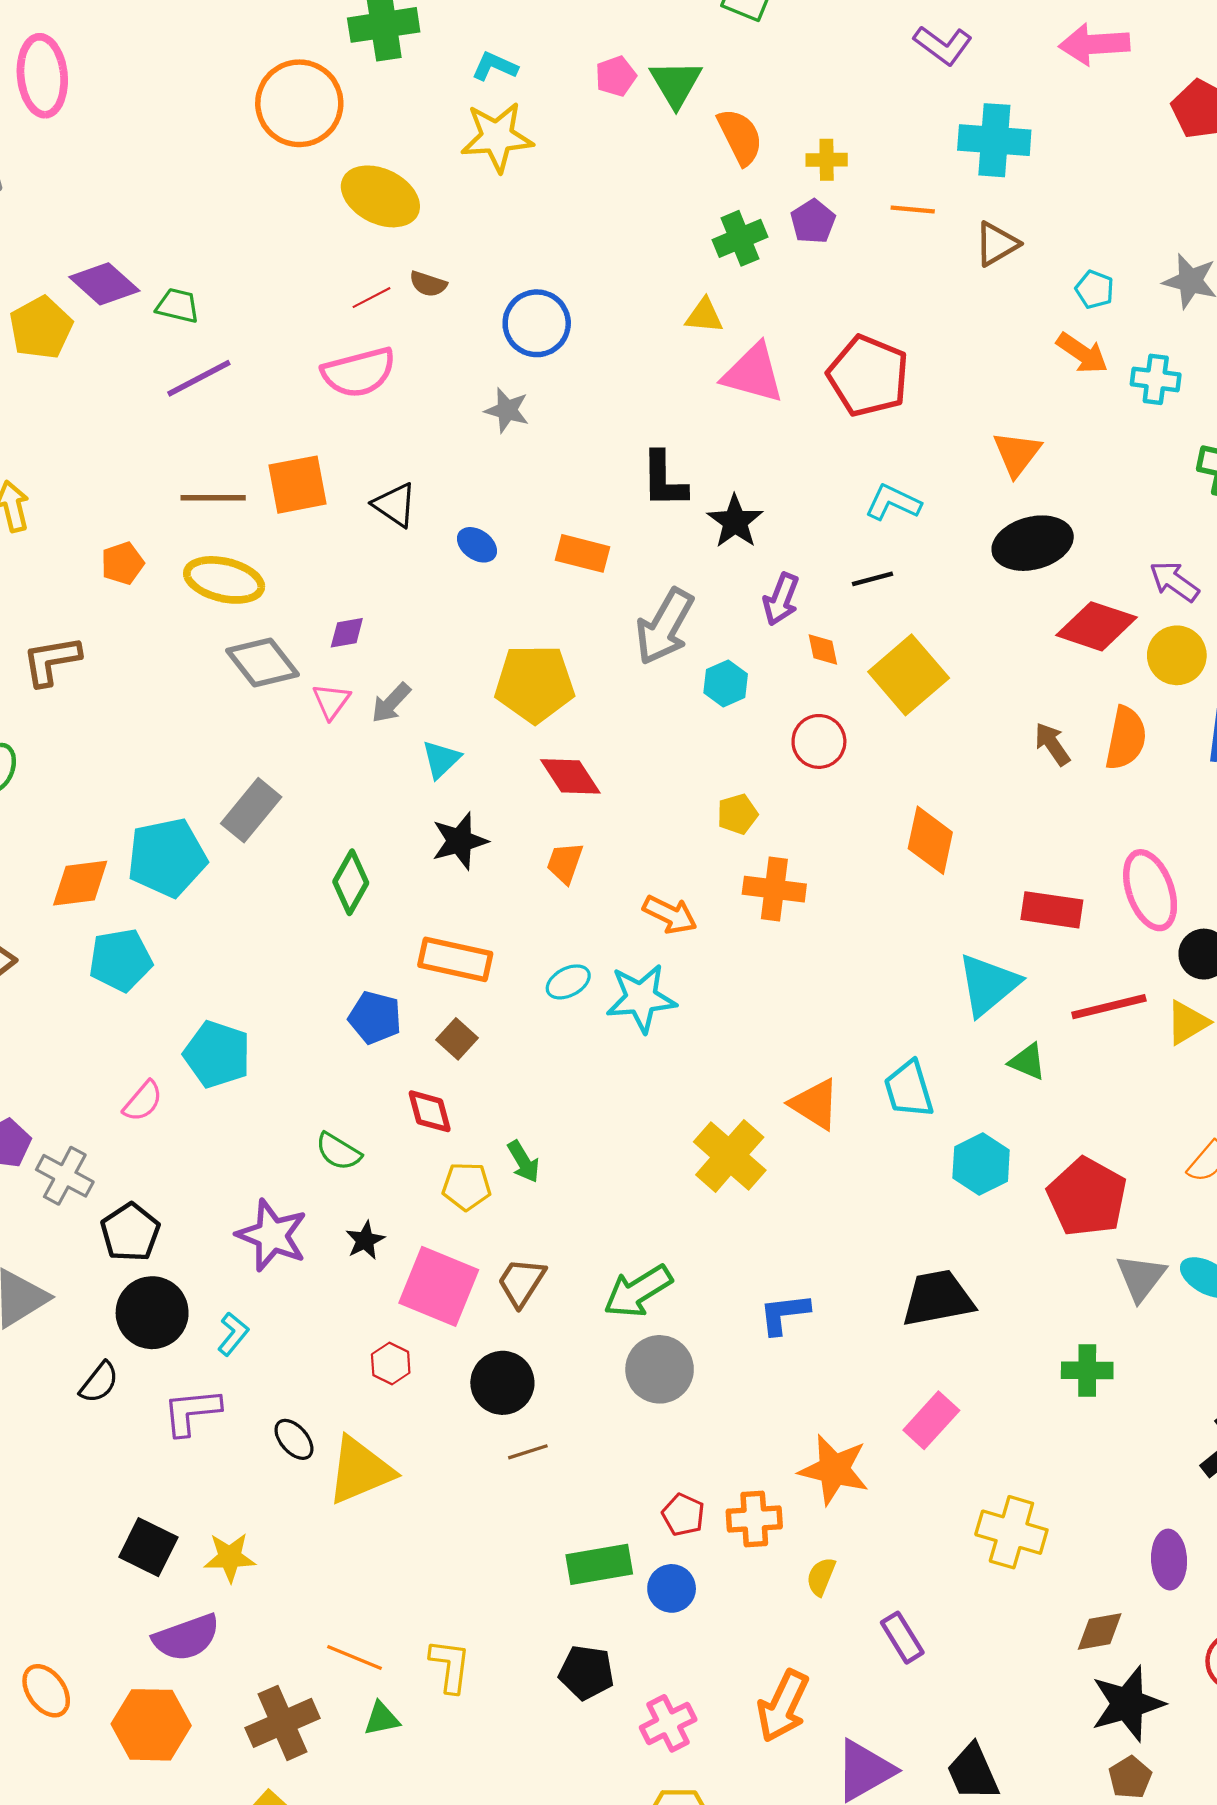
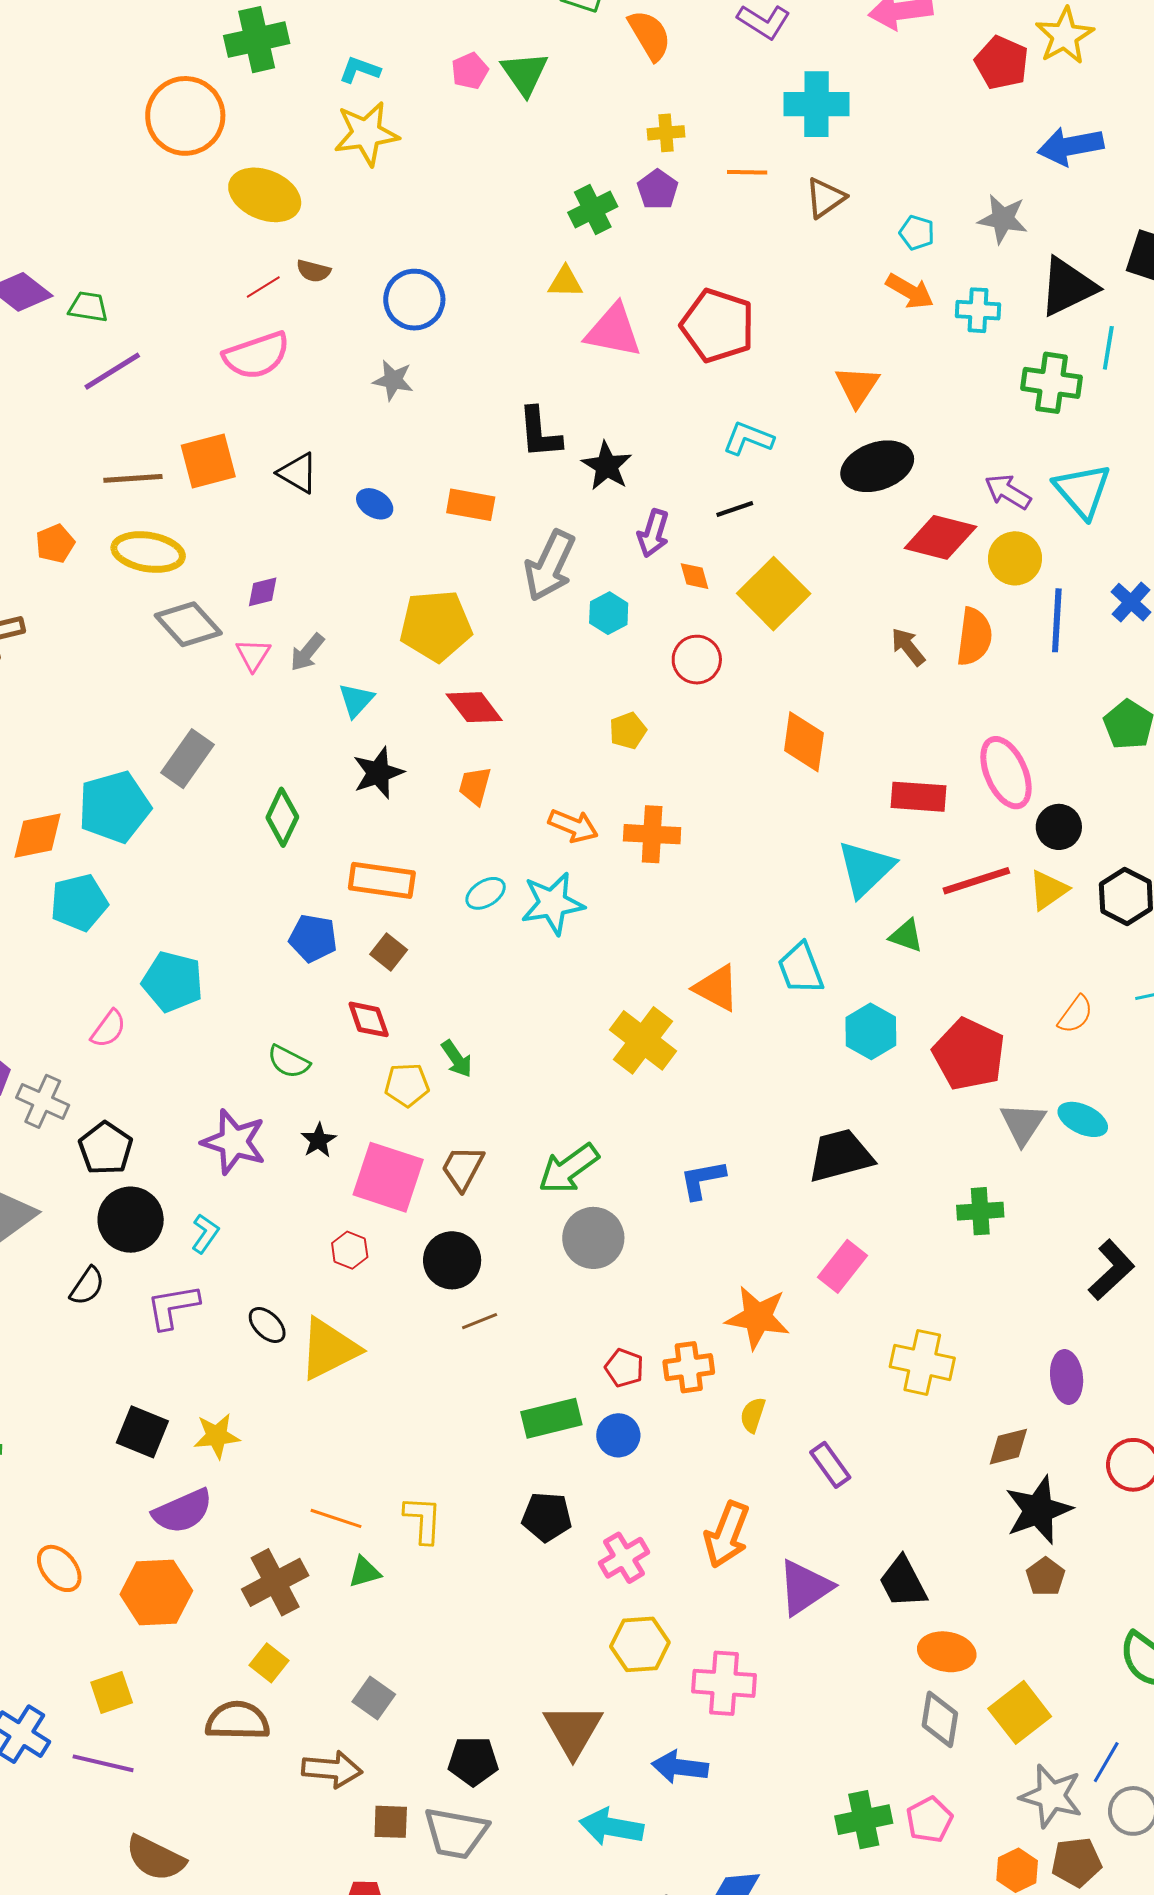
orange semicircle: (740, 137) -> (650, 35), moved
orange cross: (774, 889) -> (652, 834), moved

